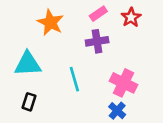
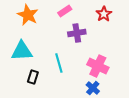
pink rectangle: (98, 14) -> (65, 11), moved
orange star: (50, 22) -> (28, 15), moved
black rectangle: (29, 102) -> (33, 77), moved

